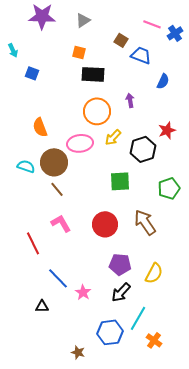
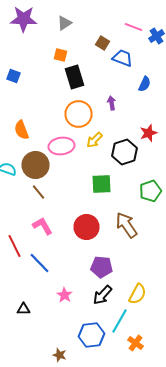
black rectangle: (93, 74) -> (74, 77), turned 70
yellow semicircle: (154, 273) -> (138, 294), moved
blue line: (58, 278) -> (40, 263), moved

